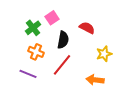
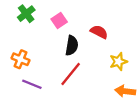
green cross: (33, 28) -> (26, 14), moved
orange cross: (36, 52) -> (20, 59), moved
orange arrow: (95, 80) -> (125, 91), moved

